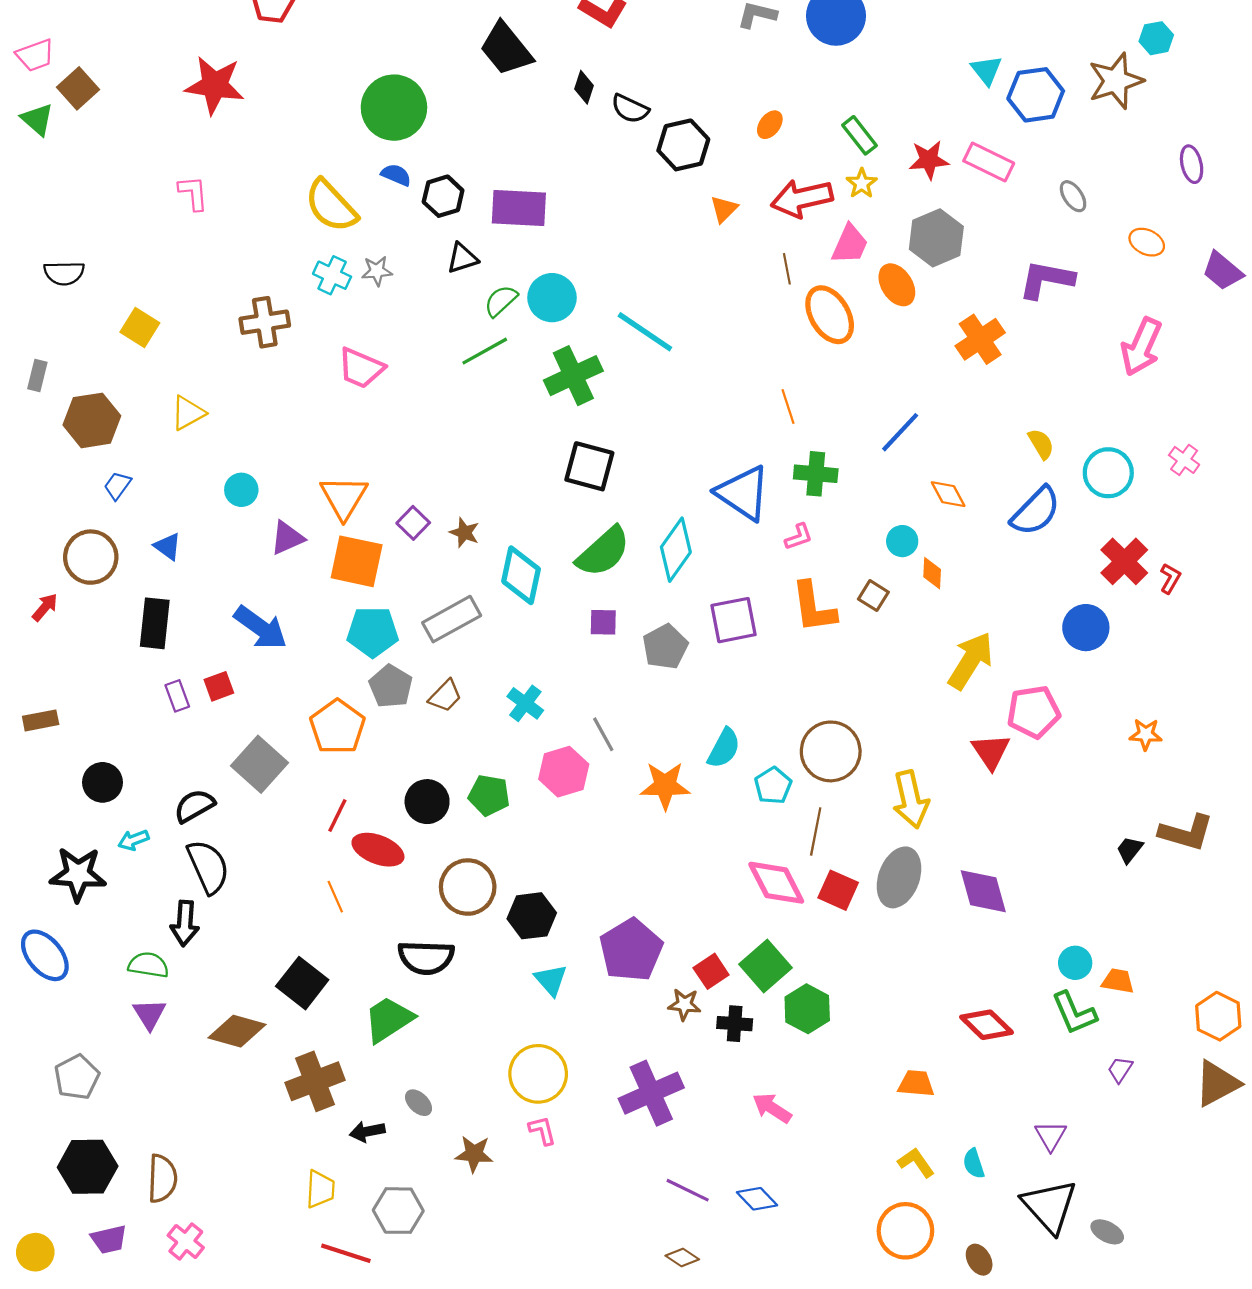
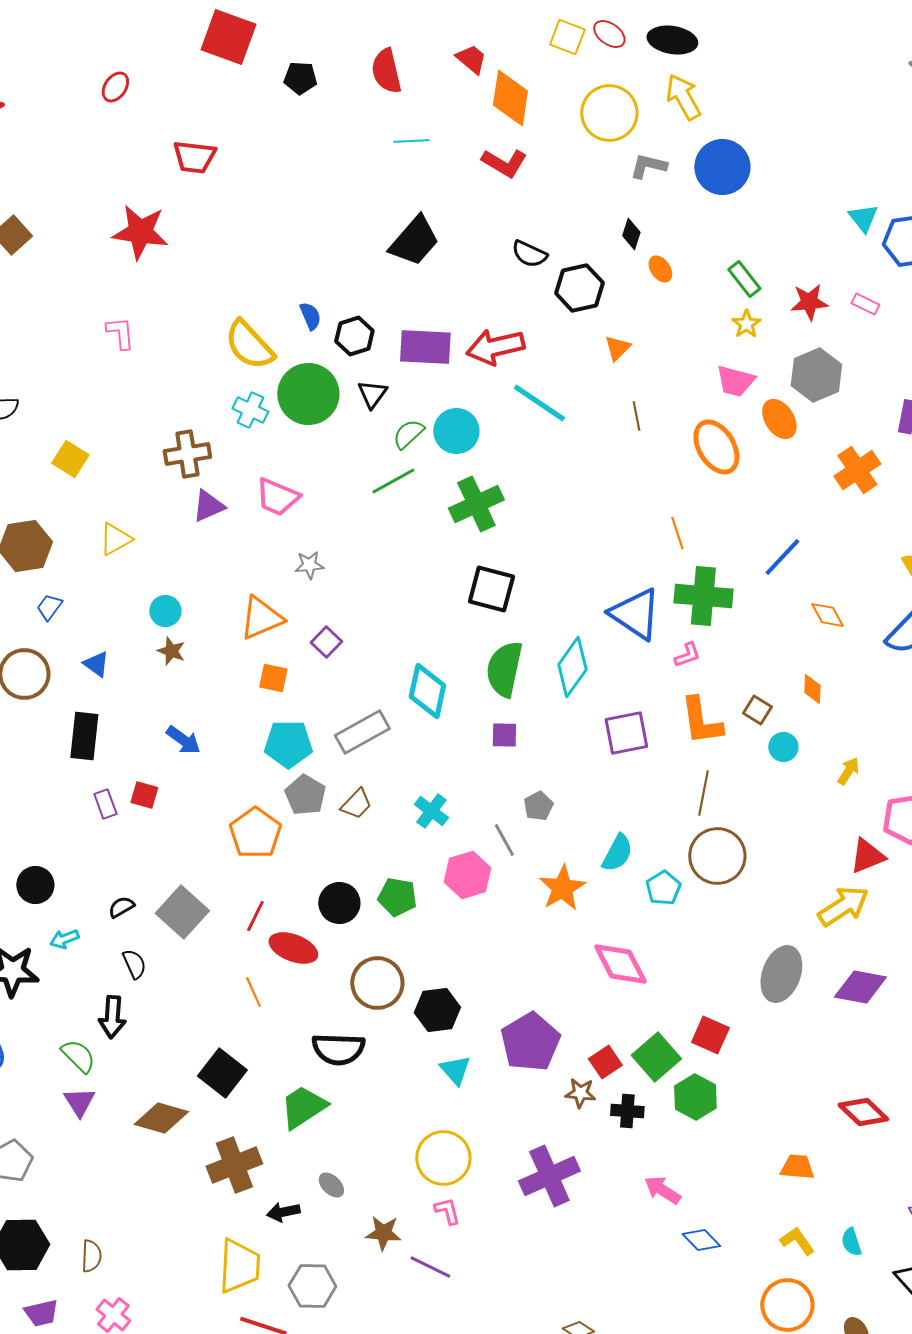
black trapezoid: (506, 49) -> (414, 241), moved, turned -100
black diamond: (584, 87) -> (631, 234), moved
green circle: (394, 108) -> (308, 394), moved
orange ellipse: (770, 125) -> (660, 269), turned -72
pink rectangle: (989, 162) -> (865, 304), size x0.6
blue semicircle: (396, 175) -> (310, 316), turned 44
red arrow: (802, 198) -> (495, 347), moved
pink trapezoid: (850, 244) -> (735, 381), turned 81
black triangle: (462, 258) -> (372, 394), turned -36
brown line: (787, 269) -> (636, 416), moved
gray star: (377, 271) -> (309, 565), moved
cyan line: (645, 332) -> (539, 403), moved
green cross: (816, 474) -> (703, 596), size x1.4
orange triangle: (344, 497) -> (261, 618), turned 36
brown star: (464, 533) -> (171, 651), moved
purple triangle: (287, 538) -> (208, 506), moved
cyan circle: (902, 541) -> (783, 747), moved
green semicircle: (603, 552) -> (504, 669), turned 144
orange square: (357, 561) -> (273, 678), size x0.6
blue arrow: (261, 628) -> (183, 740), size x0.7
gray pentagon: (665, 647) -> (538, 806), moved, size x0.7
yellow arrow: (971, 661) -> (848, 771), size x0.5
red square: (219, 686) -> (144, 795), turned 36
red triangle: (991, 751) -> (867, 856), turned 42
gray square: (259, 764) -> (182, 912), moved
orange star: (665, 786) -> (562, 888), turned -30
yellow arrow: (911, 799) -> (843, 906), moved, turned -110
black semicircle: (194, 806) -> (121, 907), size x0.7
brown line: (816, 831) -> (703, 793), moved
black semicircle: (208, 867) -> (134, 964), size x0.6
pink diamond: (776, 883) -> (620, 964), moved
red square: (838, 890) -> (710, 1035), moved
purple diamond: (983, 891) -> (860, 987), turned -64
green semicircle: (148, 965) -> (78, 1056), turned 36
brown semicircle: (162, 1178) -> (91, 1256), size x0.7
yellow trapezoid: (320, 1189) -> (239, 1266), size x1.5
purple line: (688, 1190) -> (430, 1267), moved
blue diamond: (757, 1199) -> (701, 1240), moved

